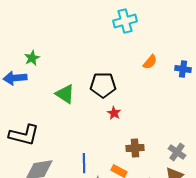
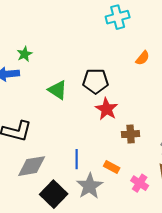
red star: (114, 113) -> (107, 109), size x1.6
brown cross: (135, 148) -> (131, 134), moved

